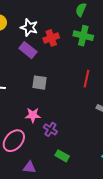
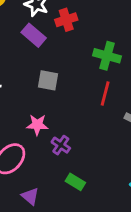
green cross: (83, 36) -> (107, 56), moved
red line: (86, 79) -> (105, 93), moved
purple triangle: (29, 167) -> (30, 196), turned 32

